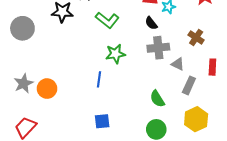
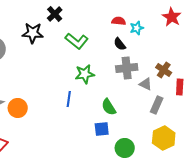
brown cross: (196, 37) -> (164, 70), moved
green semicircle: (157, 99) -> (109, 107), moved
blue square: (102, 121) -> (102, 129), moved

